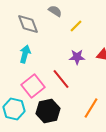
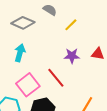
gray diamond: (28, 24) -> (23, 23), turned -45

